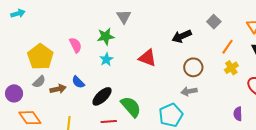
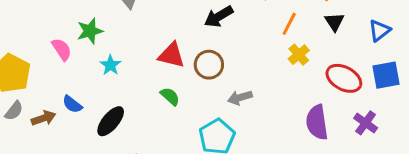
green star: (106, 36) -> (90, 31), moved
brown circle: (193, 67) -> (209, 65), moved
green semicircle: (131, 107) -> (170, 96), moved, size x0.6
purple semicircle: (238, 114) -> (317, 122), size x1.6

